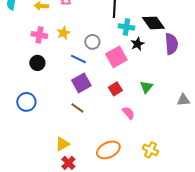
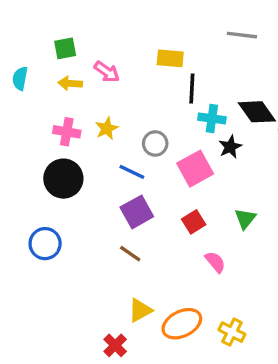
black circle: (37, 63) -> (63, 179), size x1.5
yellow triangle: (62, 144) -> (140, 310), moved
yellow cross: (150, 150) -> (232, 332), moved

